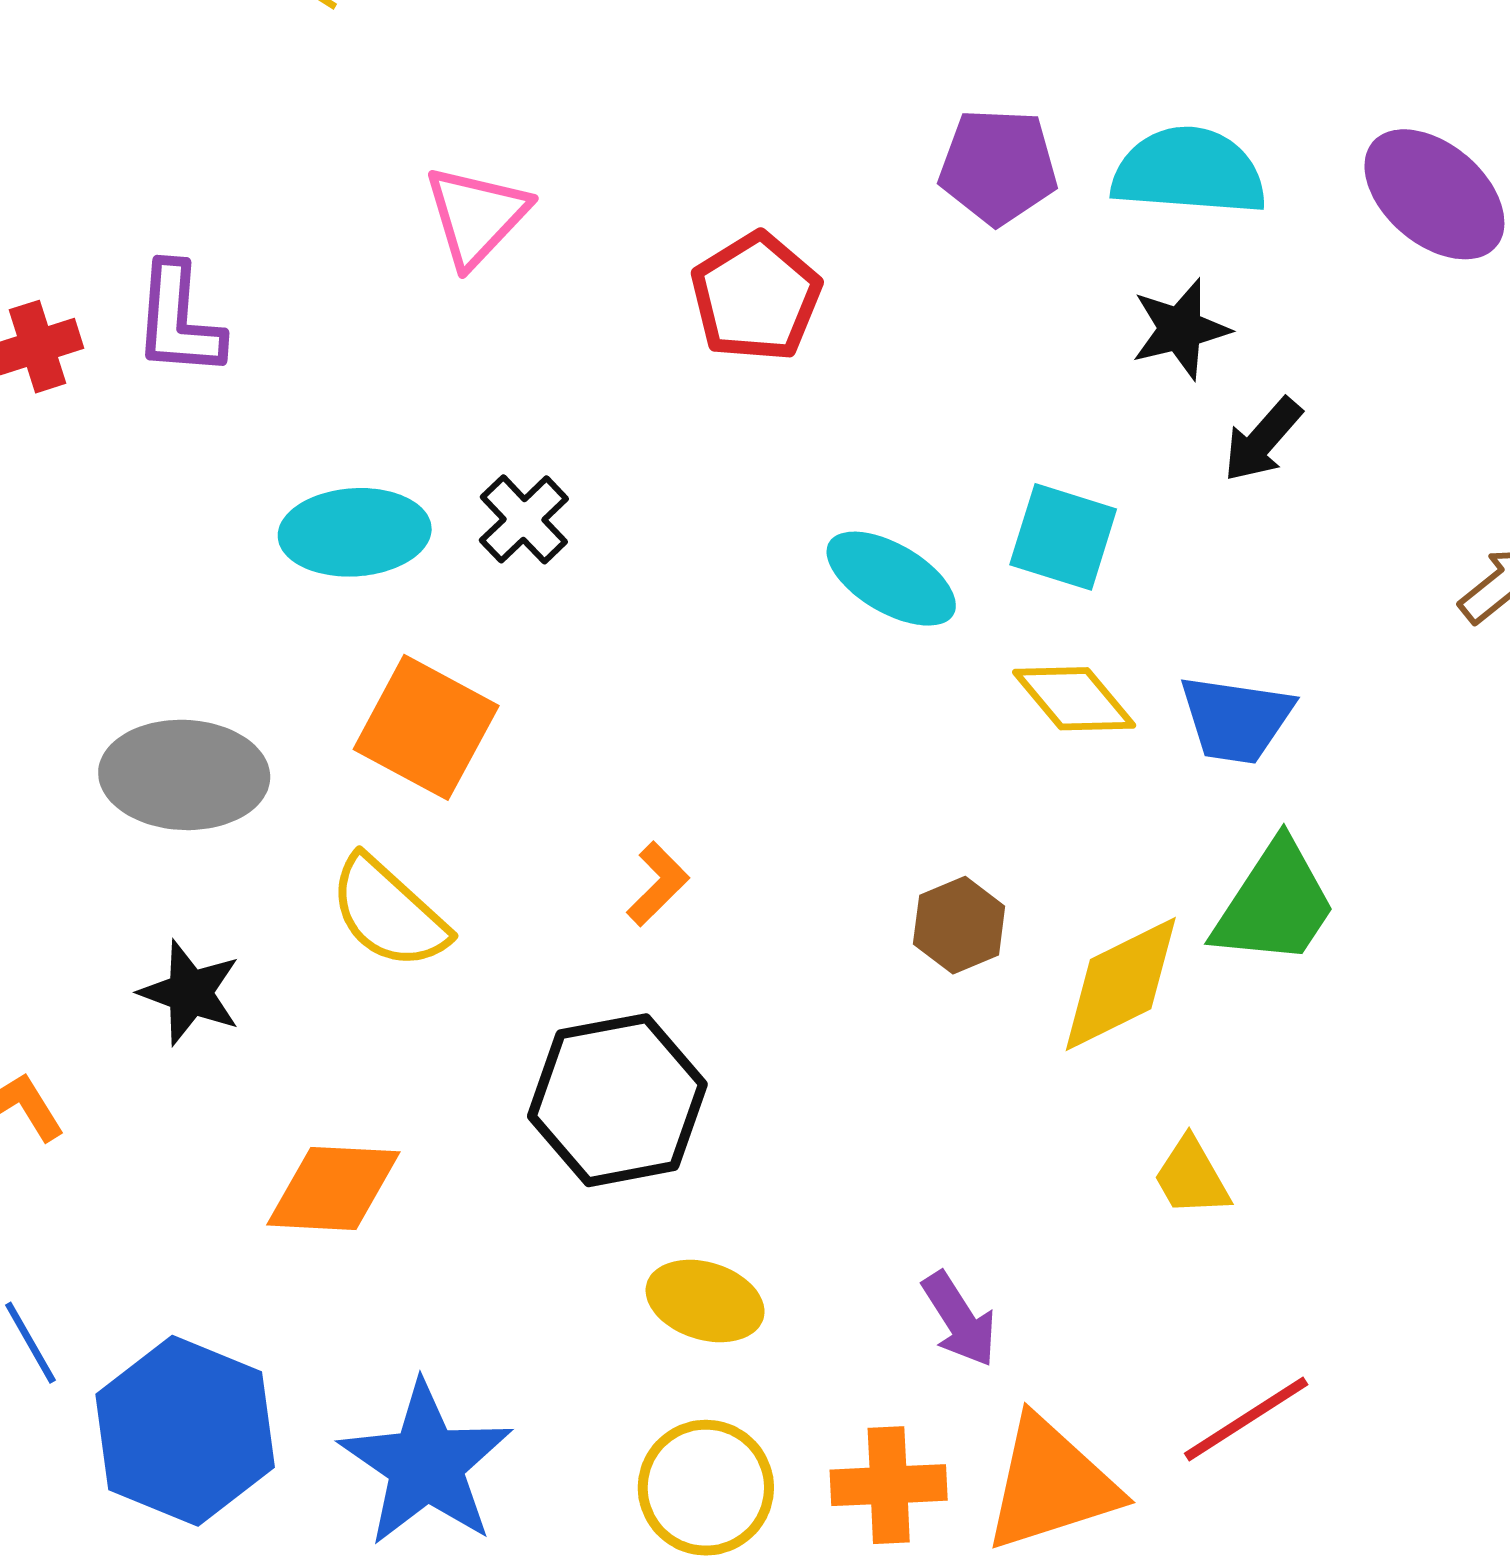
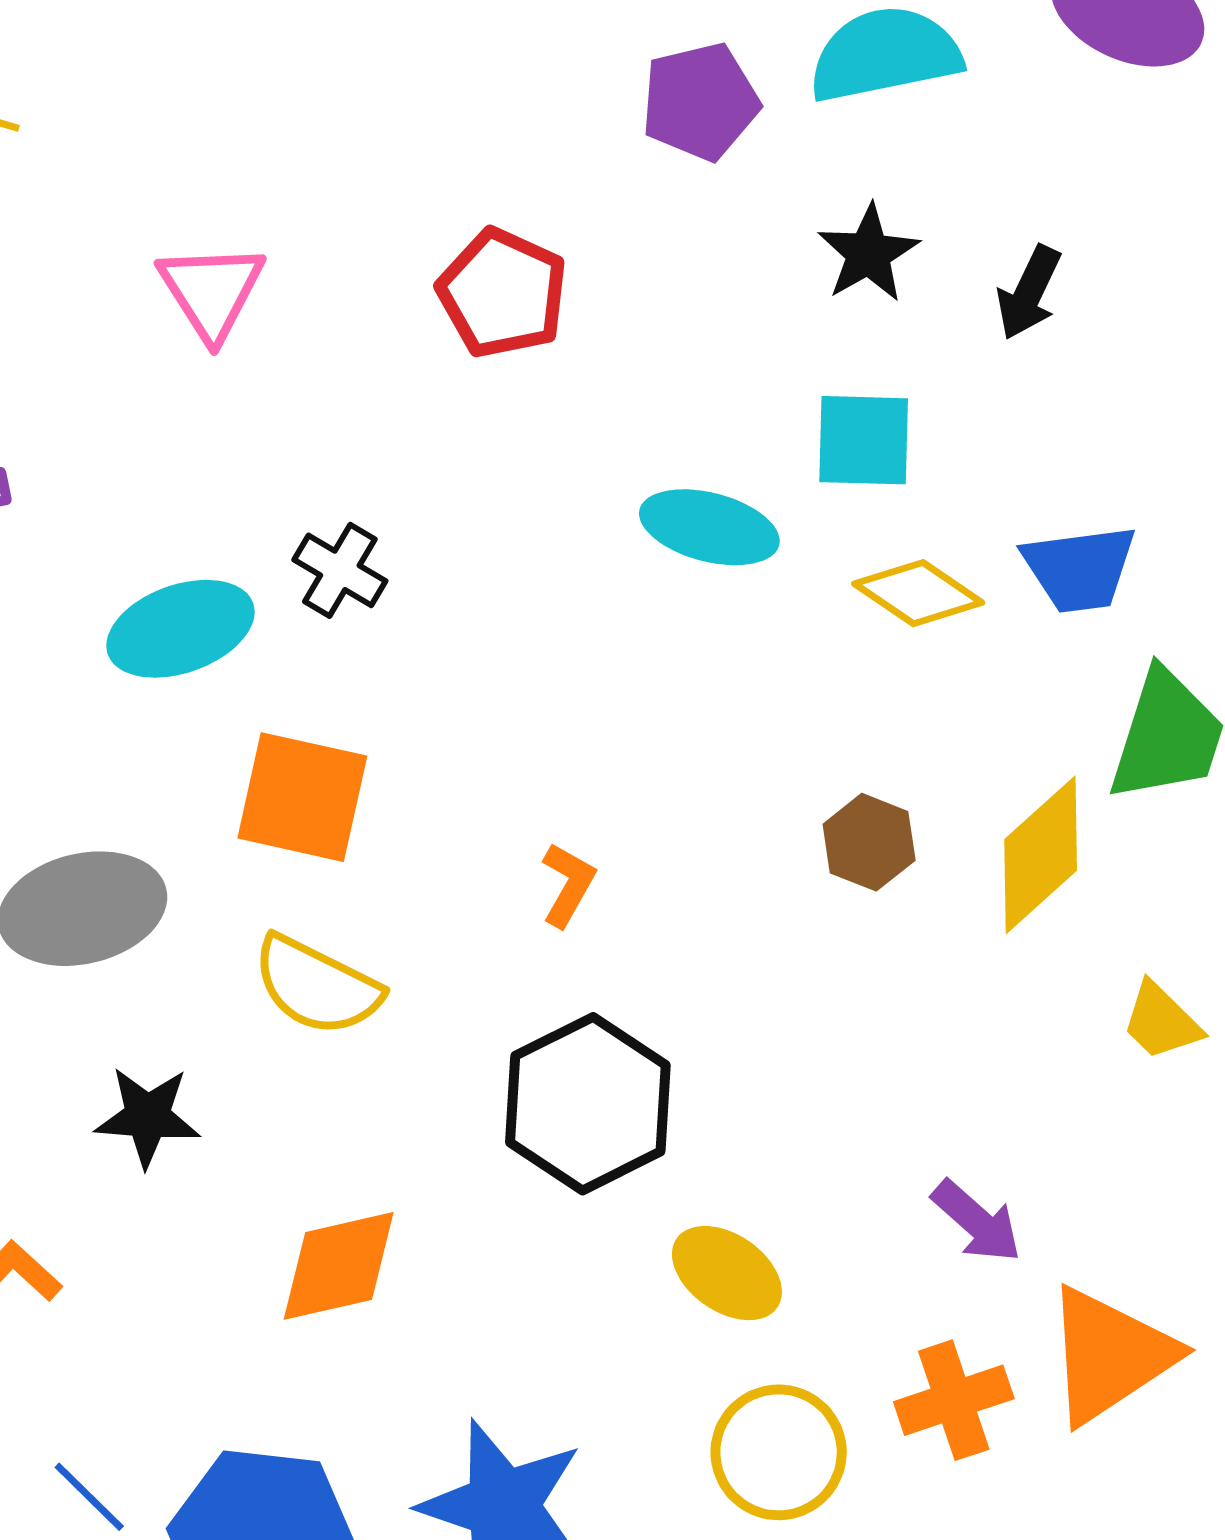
black star: (1180, 329) -> (868, 253), moved
yellow ellipse: (705, 1301) -> (727, 1273), turned 33

